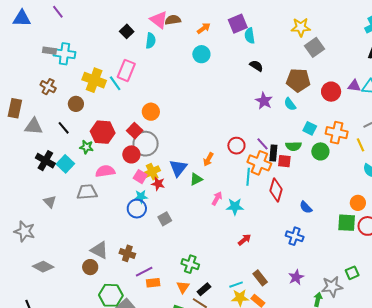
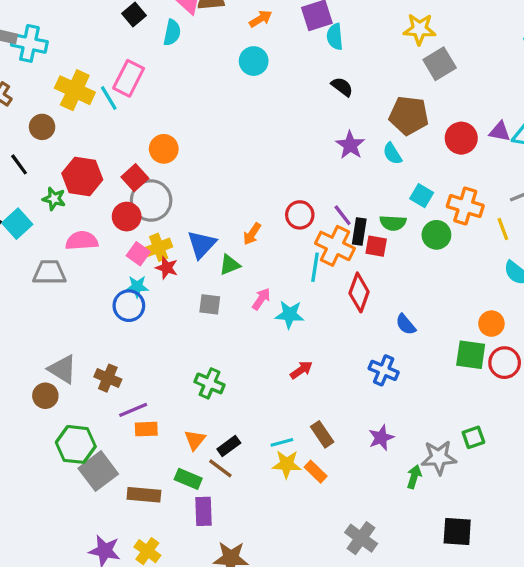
gray square: (165, 219) -> (210, 304), moved, turned 32
green cross: (190, 264) -> (210, 383), moved

